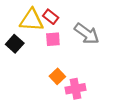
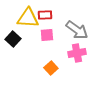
red rectangle: (51, 17) -> (45, 15), turned -40
pink cross: (75, 89) -> (77, 53), moved

